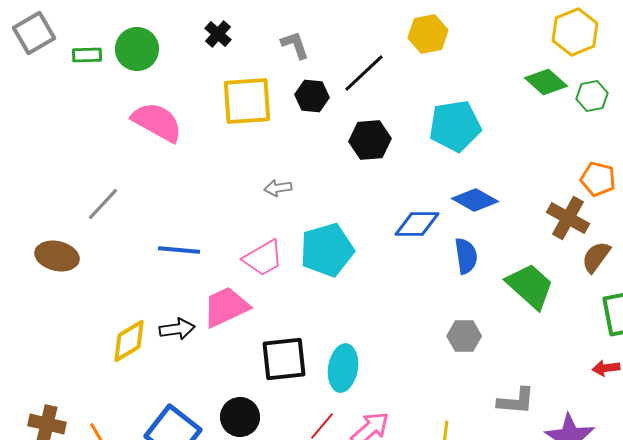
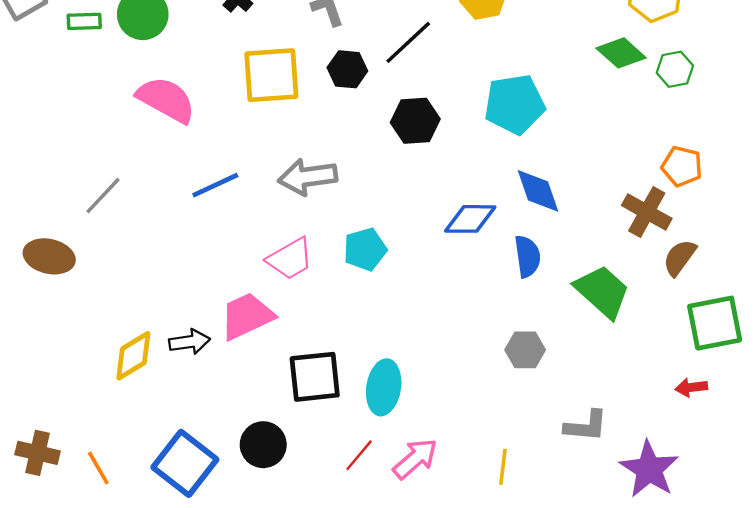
gray arrow: (278, 188) -> (308, 177), size x1.8
blue diamond: (475, 200) -> (538, 191), turned 42
blue line: (179, 250) -> (215, 185), moved, turned -30
cyan pentagon: (327, 250) -> (365, 249), size x0.7

